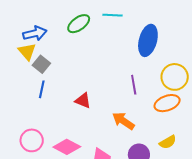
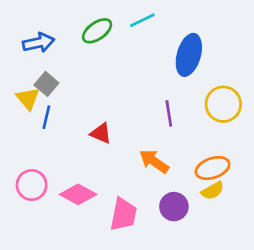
cyan line: (113, 15) -> (142, 20), turned -30
yellow triangle: (27, 52) -> (28, 99), moved
orange ellipse: (167, 103) -> (213, 168), moved

